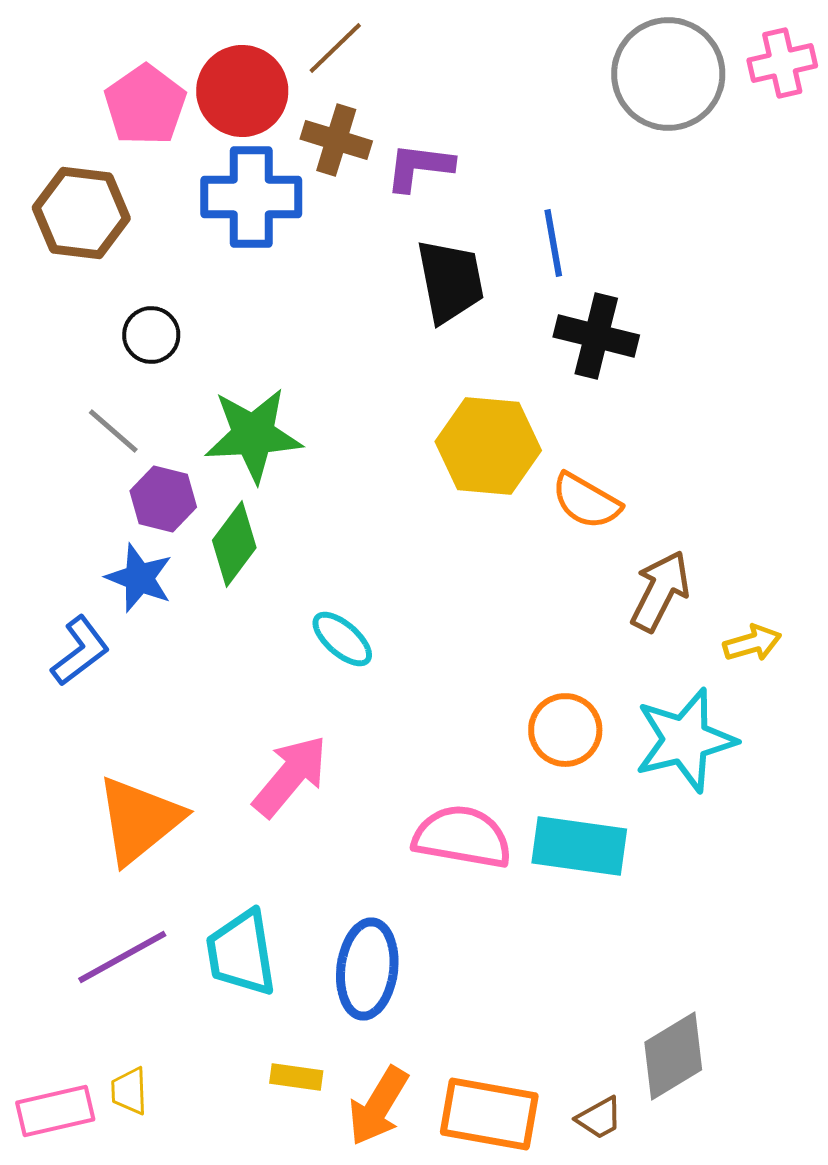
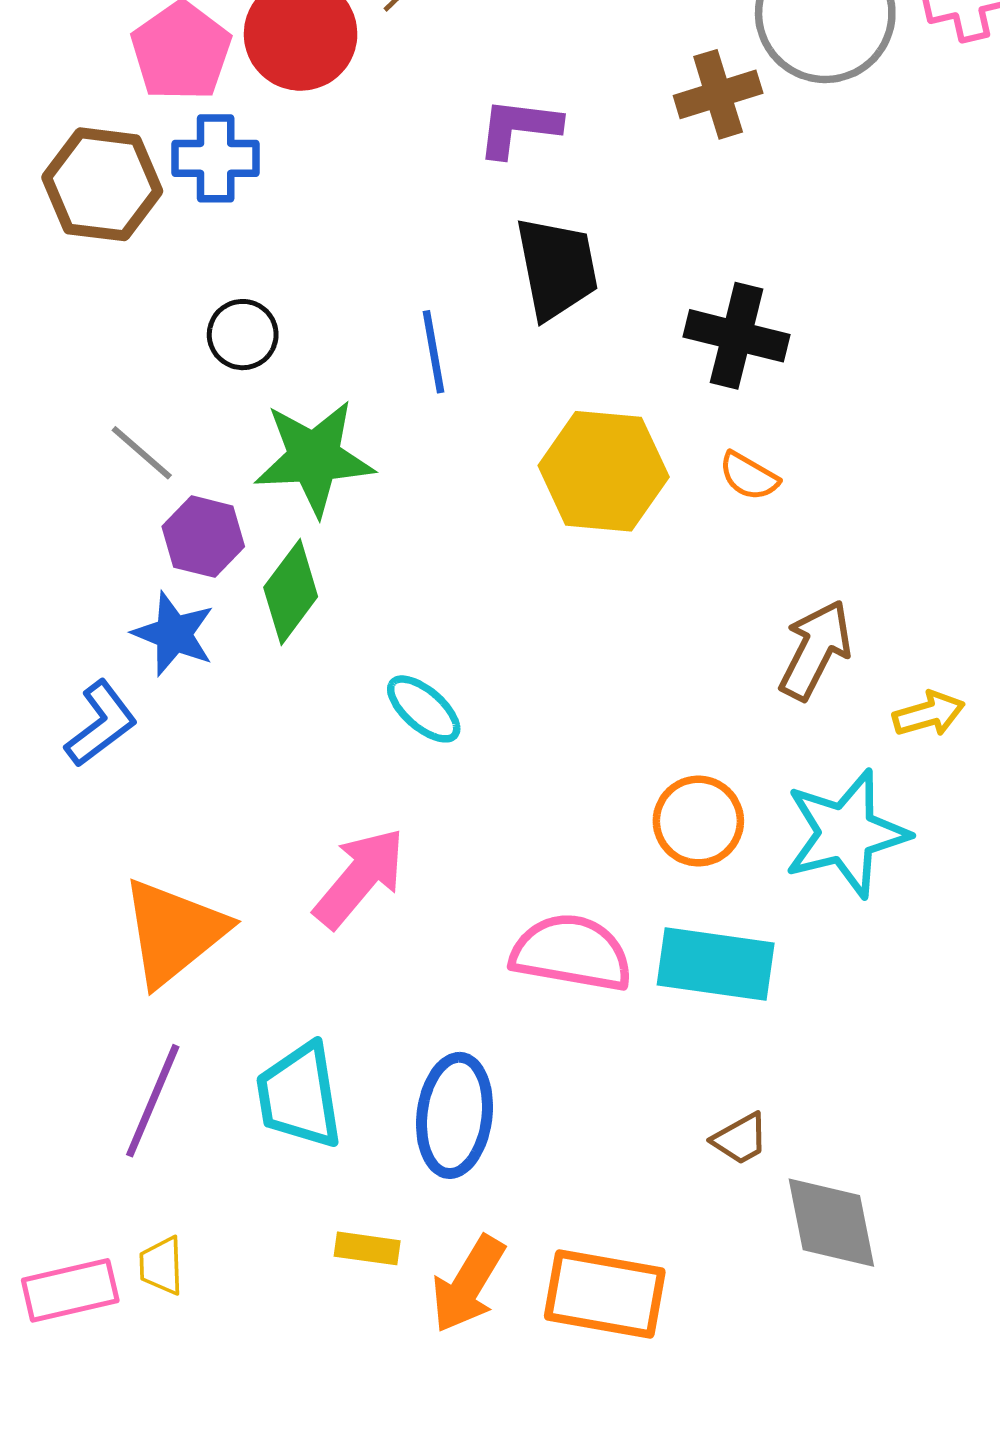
brown cross: (336, 140) -> (718, 94), moved, turned -34
blue cross: (251, 197) -> (216, 158), moved, size x0.7
blue line: (553, 243) -> (434, 352), moved
black circle: (151, 335) -> (243, 335), moved
orange semicircle: (586, 501) -> (749, 476), moved, size x0.7
purple line: (122, 957) -> (153, 1101), turned -38
gray diamond: (673, 1056) -> (831, 1223), turned -70
brown trapezoid: (599, 1118) -> (740, 1139), moved

